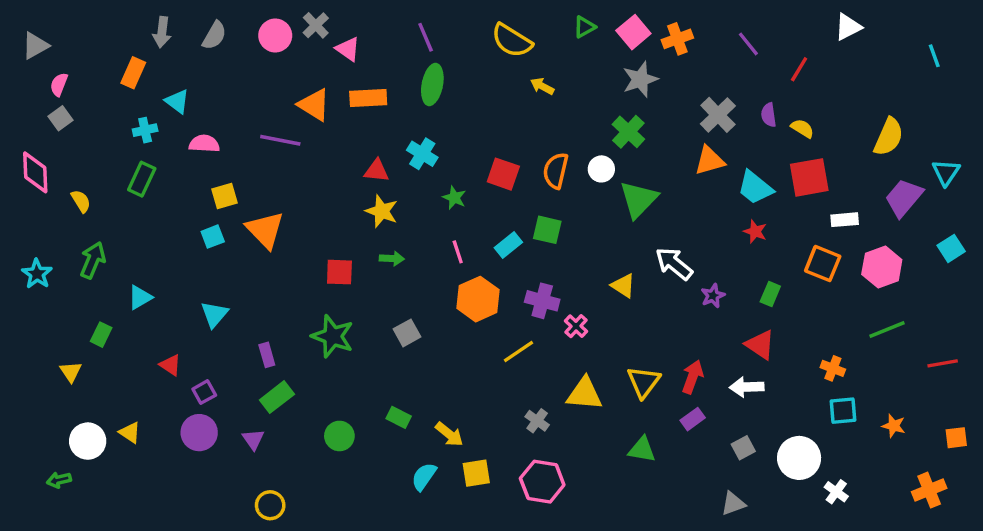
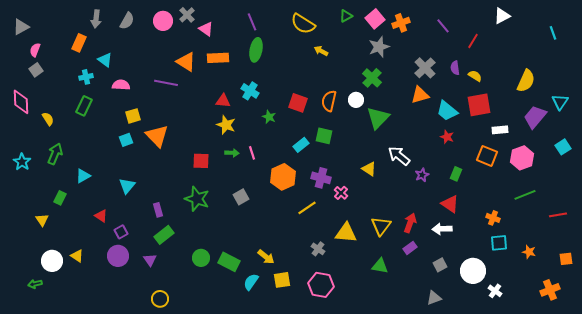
pink line: (458, 252) -> (252, 153), moved
green rectangle: (399, 417) -> (229, 262), moved, size x1.5

